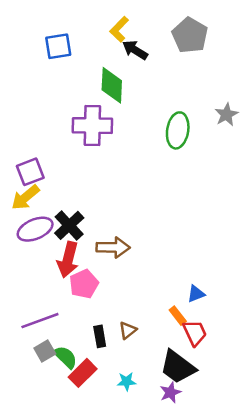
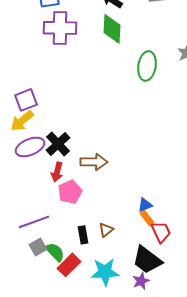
green diamond: (112, 85) -> (112, 29), moved
purple cross: (92, 126) -> (60, 28), moved
red arrow: (68, 260) -> (57, 172), size x0.7
blue triangle: (196, 294) -> (145, 205), moved
cyan star: (126, 381) -> (105, 272), size x1.8

